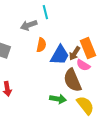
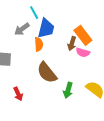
blue trapezoid: (60, 55) -> (46, 28), moved
brown semicircle: (72, 80) -> (47, 73), moved
green arrow: (58, 99) -> (68, 90), turned 112

